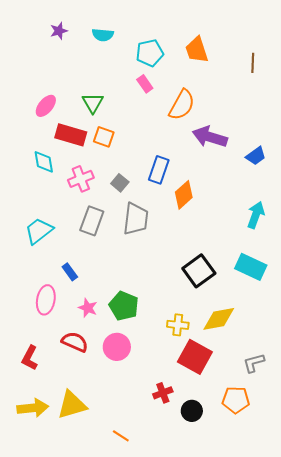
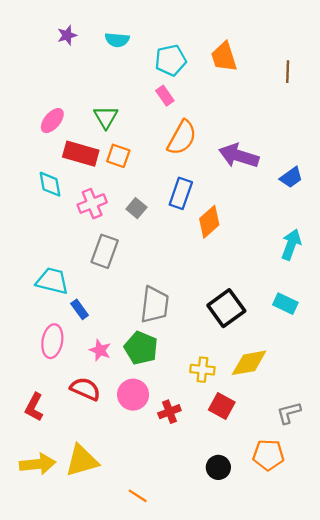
orange semicircle: (182, 105) -> (182, 138), moved
gray trapezoid: (136, 219) -> (155, 305), moved
cyan trapezoid: (39, 231) -> (52, 281), moved, turned 52
cyan rectangle: (251, 267) -> (285, 304), size x0.7
red square: (195, 357) -> (222, 406), size x0.7
red cross: (163, 393) -> (169, 412), moved

